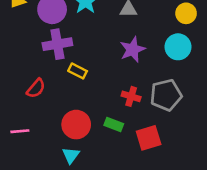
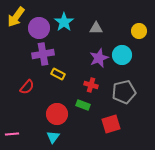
cyan circle: (178, 47) -> (122, 55), moved
red cross: (131, 96) -> (91, 85), moved
green rectangle: (114, 125) -> (83, 105), moved
pink line: (20, 131) -> (12, 134), moved

